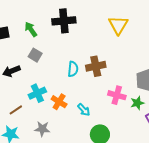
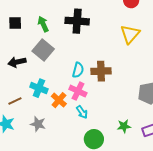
gray square: (35, 55) -> (43, 50), size x1.5
cyan cross: (37, 93) -> (39, 88), turned 36
pink cross: (117, 95) -> (78, 91), moved
green star: (137, 103) -> (124, 126), moved

